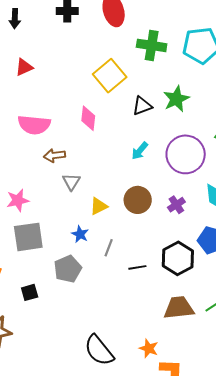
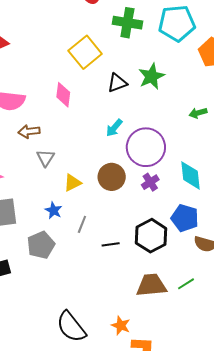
purple circle: (186, 154) -> (146, 147), moved

